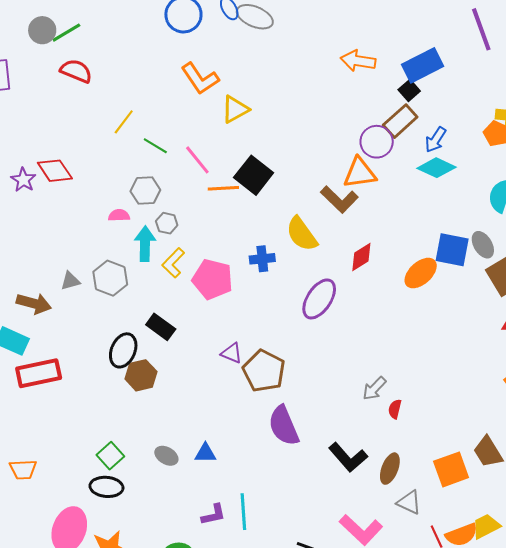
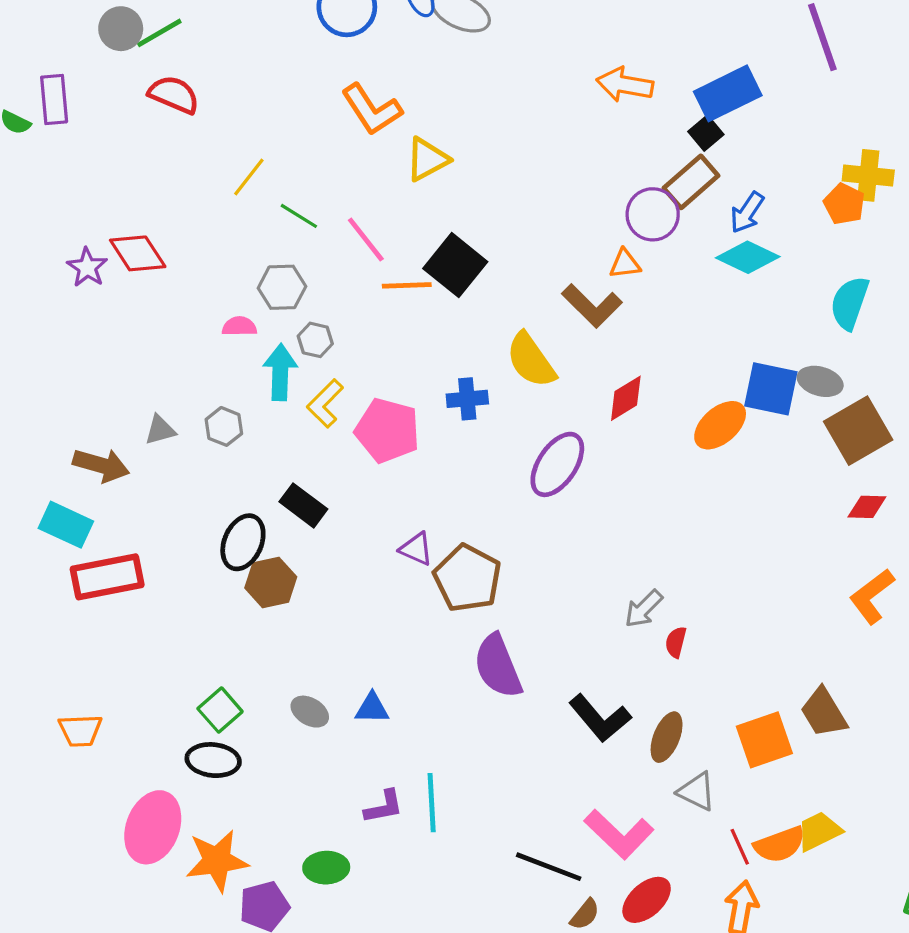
orange triangle: (360, 173) -> (625, 264), size x0.6
gray ellipse: (483, 245) -> (820, 381), turned -44
gray hexagon: (110, 278) -> (224, 426), size x0.7

